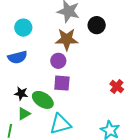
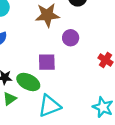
purple circle: (58, 61) -> (71, 38), moved

